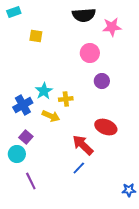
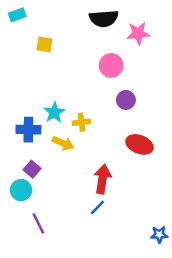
blue cross: (23, 105) -> (28, 130), turned 30
red ellipse: (106, 127) -> (140, 144), moved
red arrow: (83, 145) -> (102, 179), turned 55

